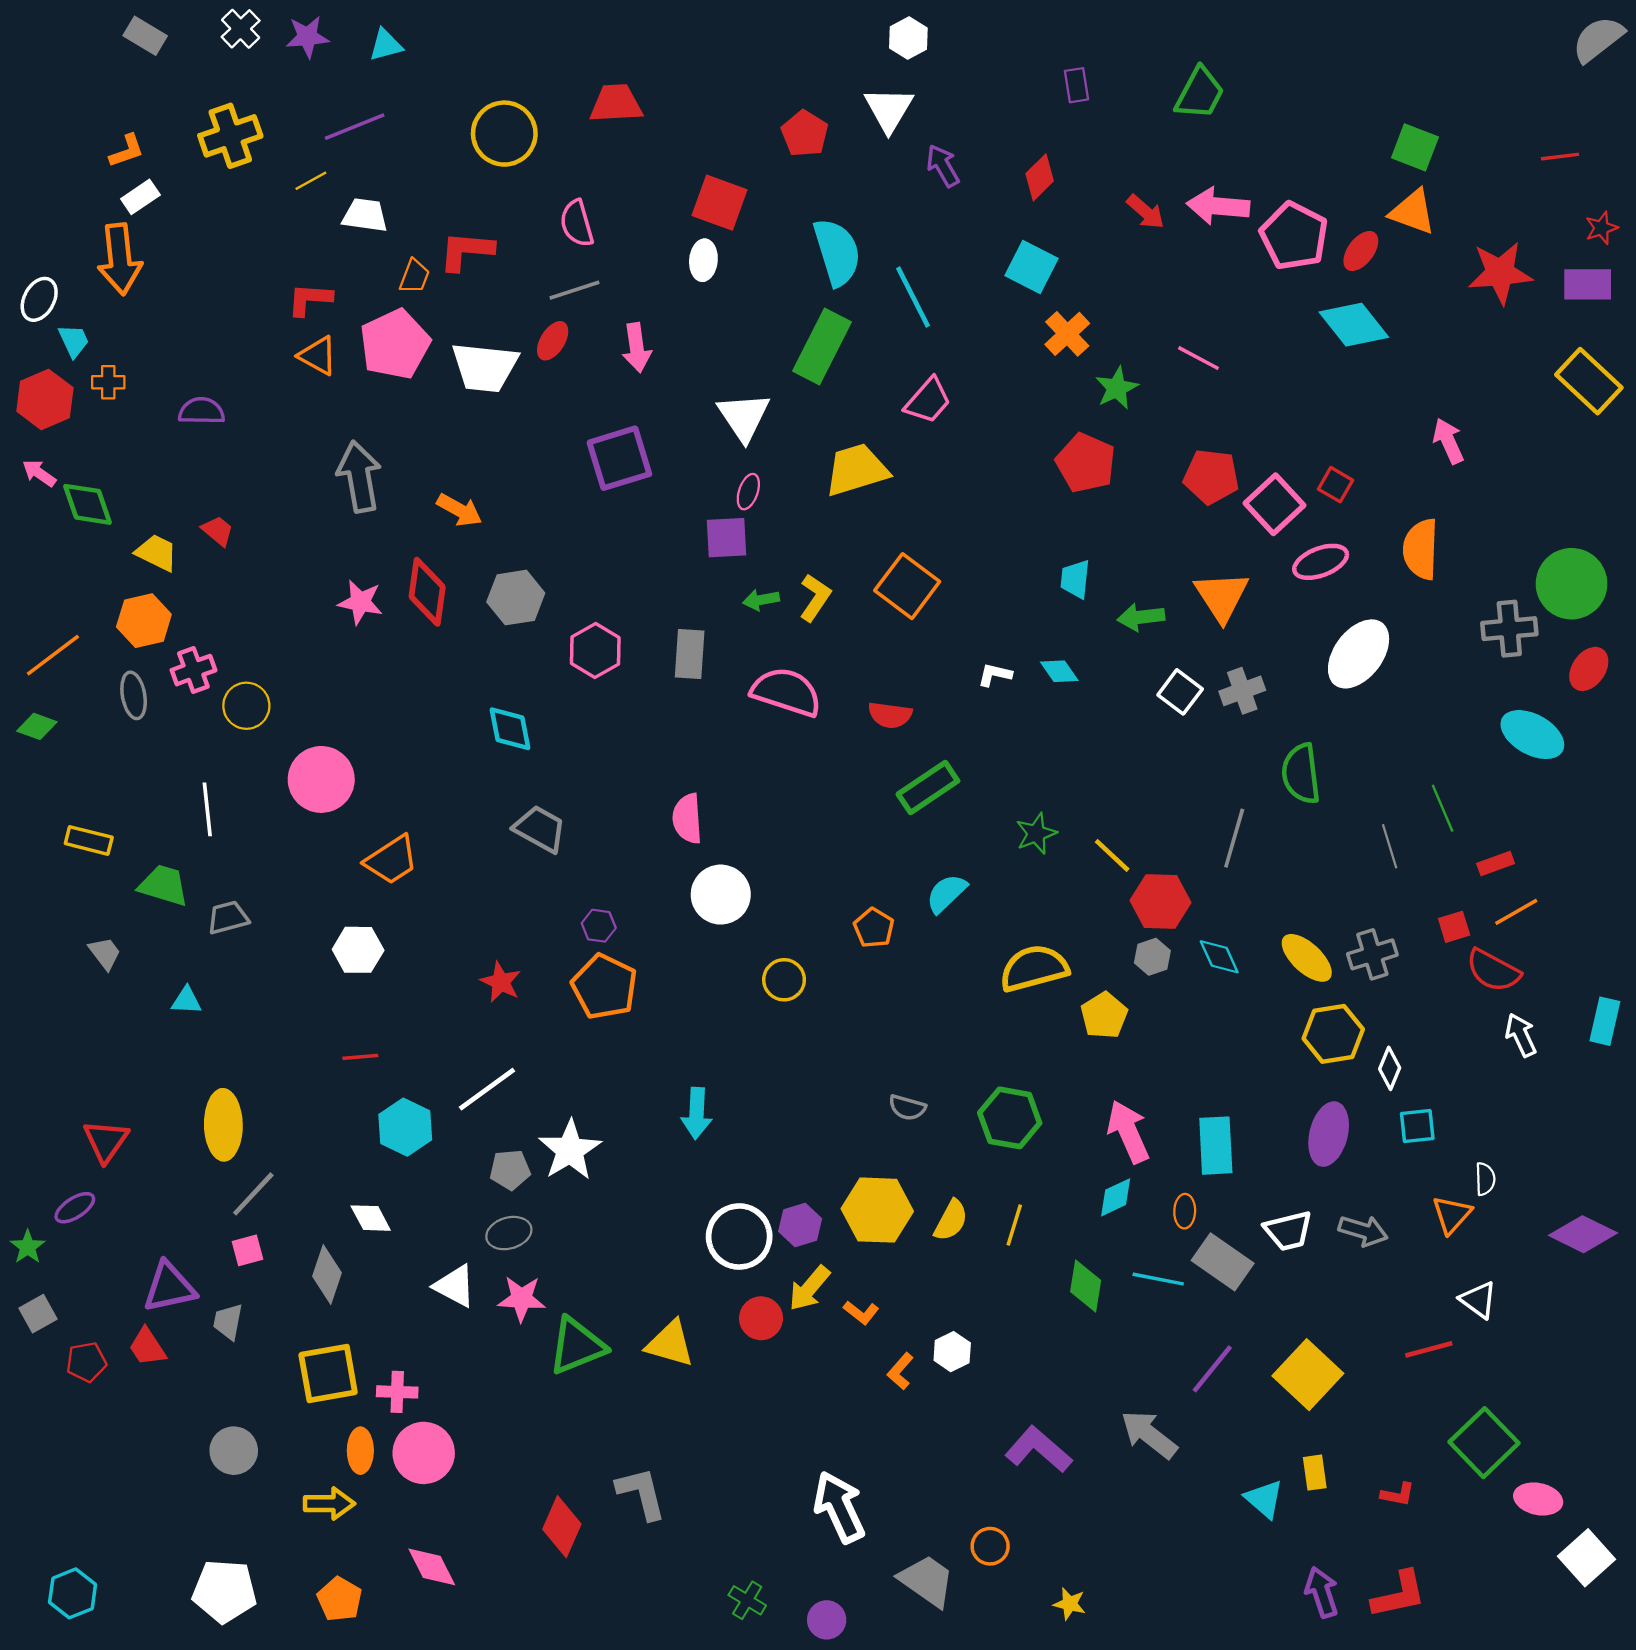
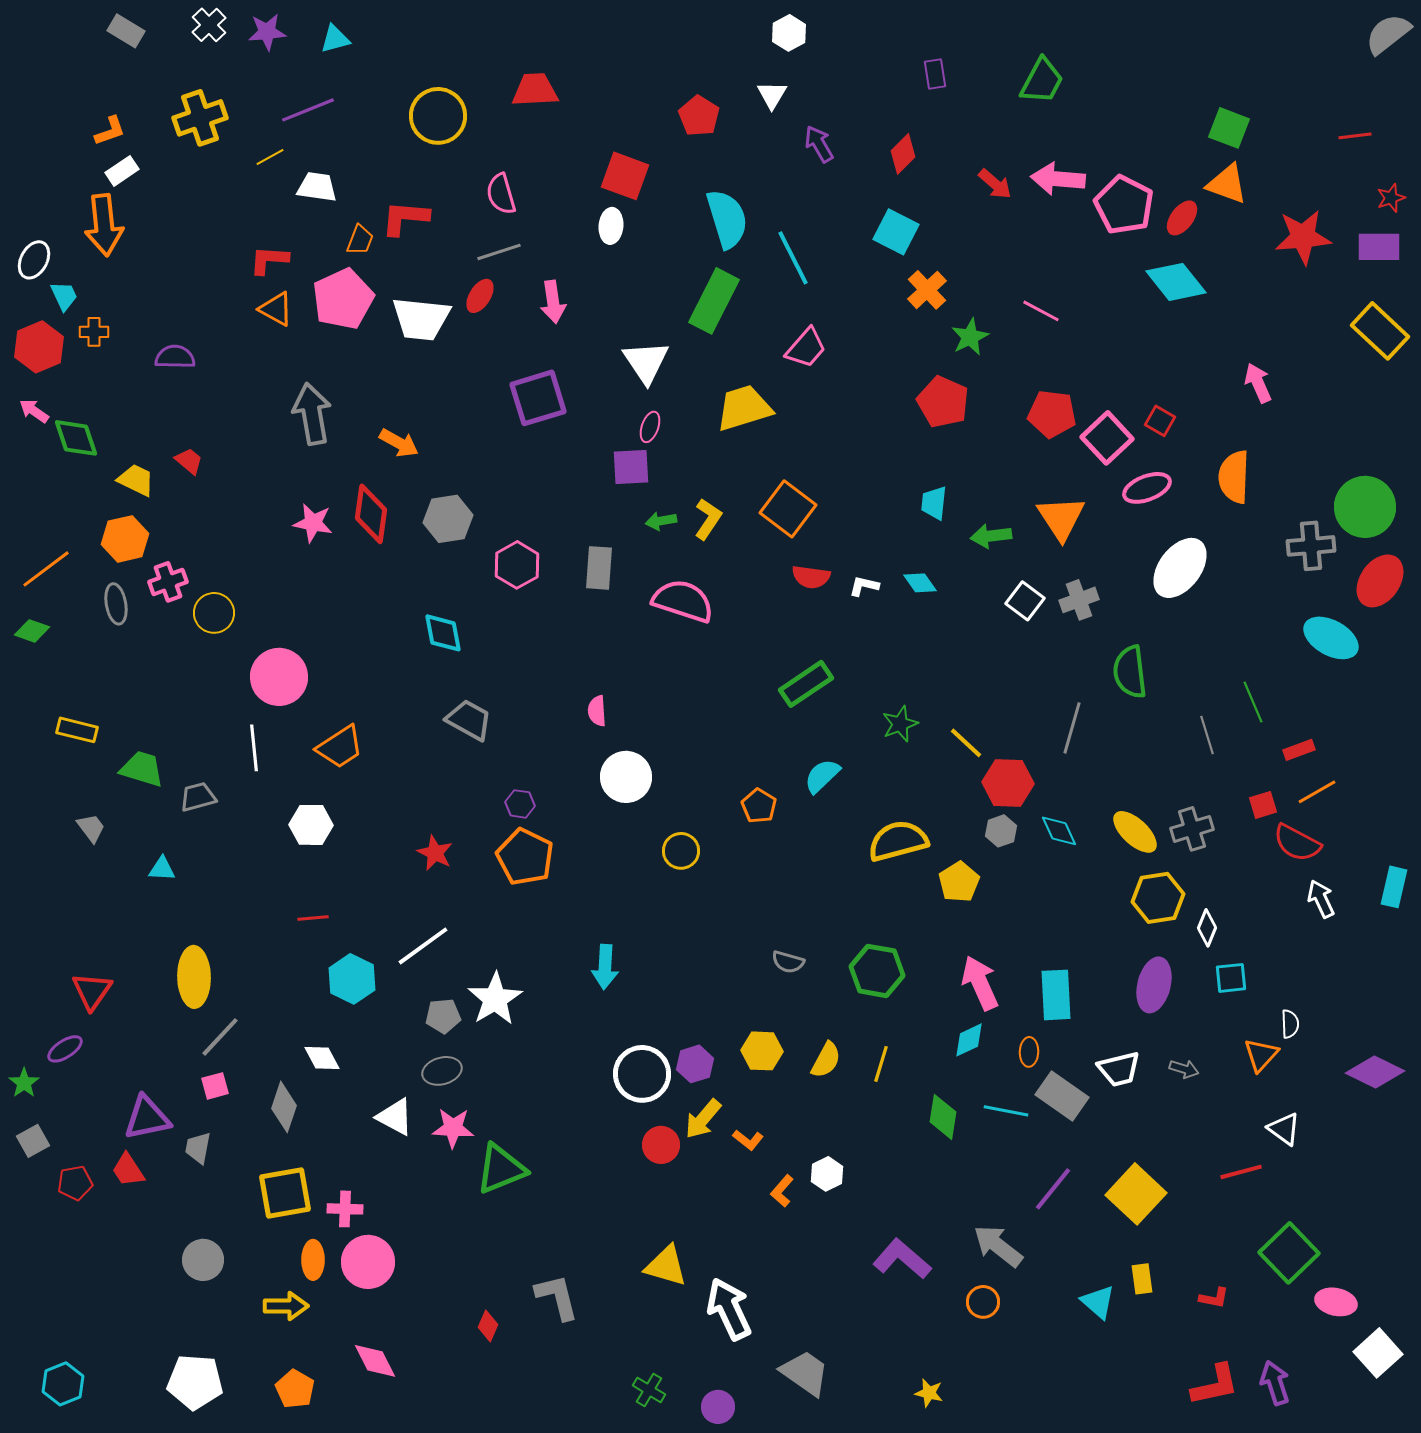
white triangle: (889, 109) -> (772, 95), size x0.7
red ellipse: (1589, 669) -> (1380, 581), size x1.4
red semicircle: (890, 715) -> (811, 577), moved
white line: (207, 809) -> (254, 748), moved
pink semicircle: (687, 819) -> (597, 711), size x0.7
yellow hexagon: (877, 1210) -> (762, 1051), size x0.7
gray arrow: (1363, 1231) -> (1184, 1069), size x0.7
yellow triangle: (670, 1344) -> (666, 1266), moved
red diamond: (562, 1527) -> (488, 1326), size x0.6
orange circle: (990, 1546) -> (983, 1302), moved
purple arrow: (1322, 1592) -> (1275, 1383), moved

